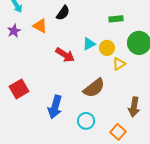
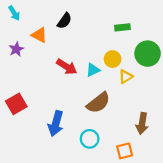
purple star: (14, 31) -> (16, 49), moved
cyan triangle: (89, 44) -> (93, 70), moved
orange square: (118, 132) -> (125, 151), turned 35

